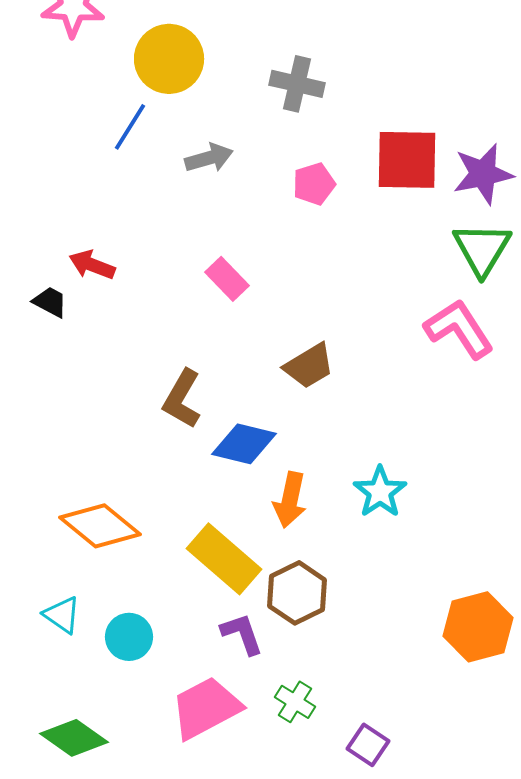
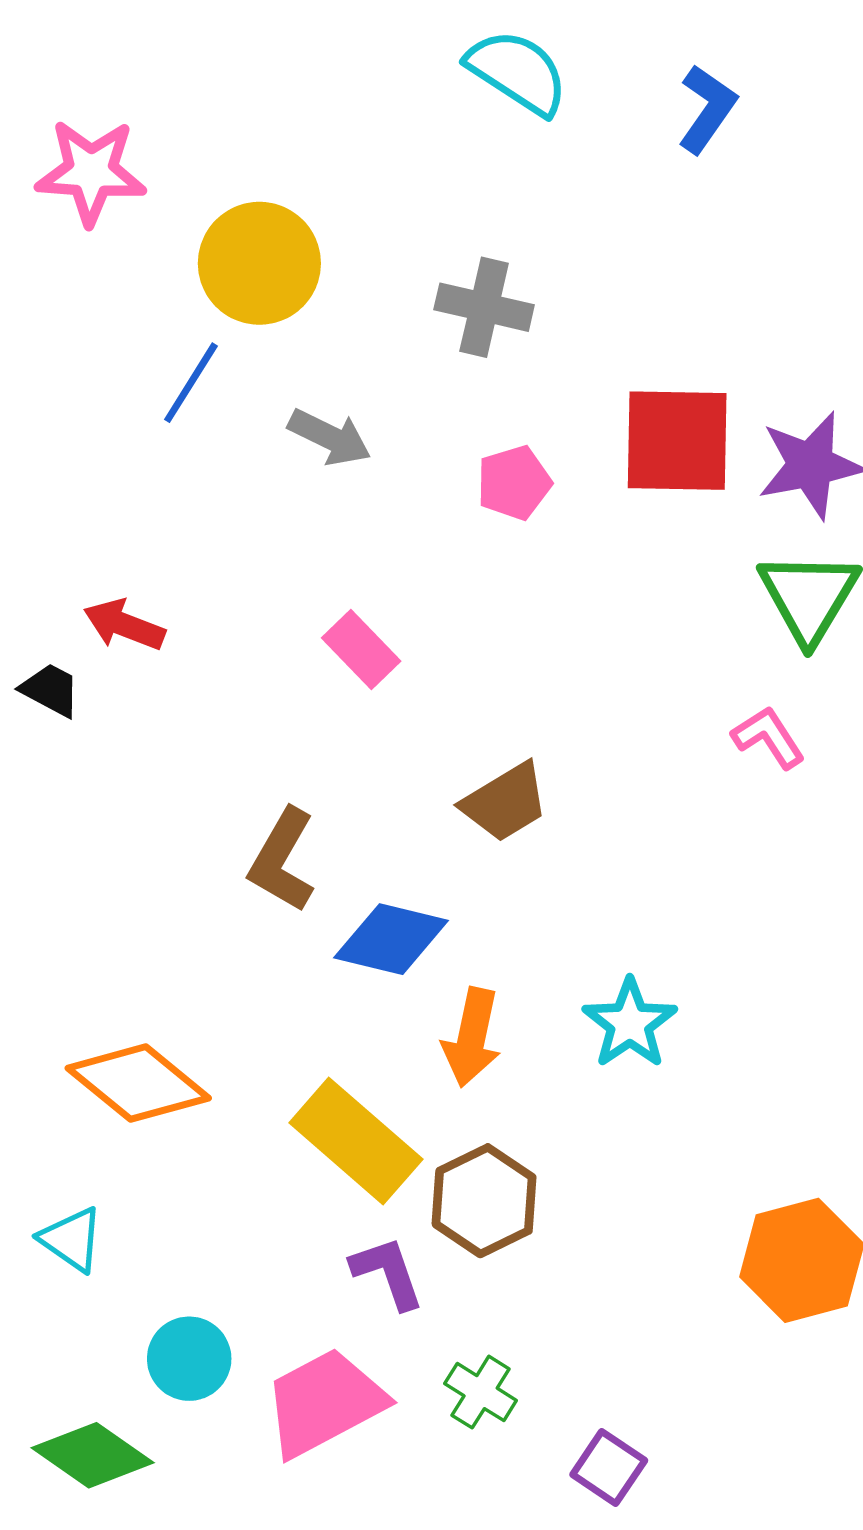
gray arrow: (209, 158) -> (330, 437), turned 42
pink L-shape: (459, 329) -> (768, 737), size x0.6
cyan circle: (129, 637) -> (189, 1359), moved

